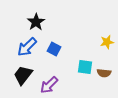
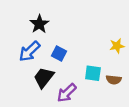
black trapezoid: (23, 75) -> (44, 78), moved
purple arrow: (49, 85) -> (67, 93), moved

